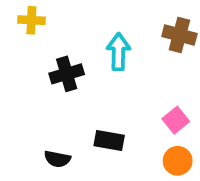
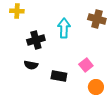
pink square: (176, 120) -> (86, 65), moved
black semicircle: (57, 159) -> (31, 65), moved

